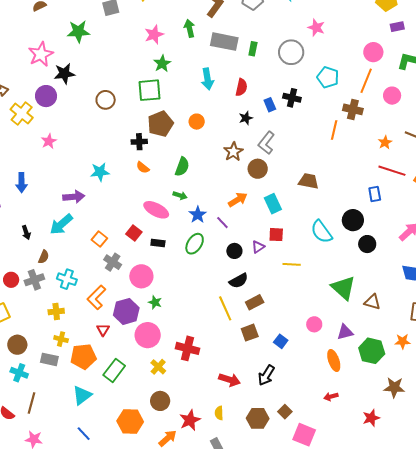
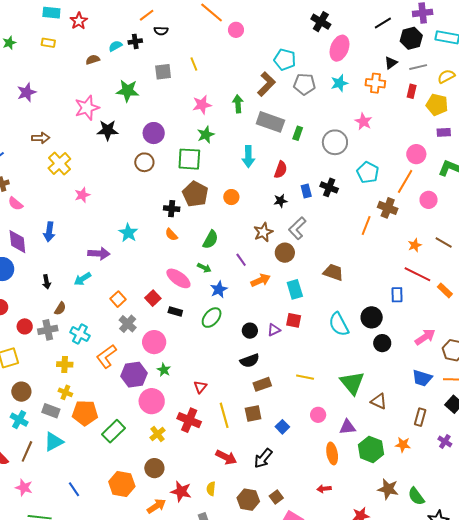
purple circle: (46, 96) -> (154, 133), moved
brown pentagon: (160, 124) -> (195, 194), turned -30
cyan star: (100, 172) -> (128, 233), turned 30
purple line: (222, 223) -> (241, 260), moved
cyan arrow: (61, 224) -> (82, 279), size x0.7
yellow line: (292, 264) -> (305, 377), moved
yellow line: (225, 308) -> (224, 415), moved
red triangle: (103, 330) -> (200, 387), moved
cyan triangle: (82, 395) -> (54, 442), moved
red star: (190, 420) -> (181, 491), turned 30

